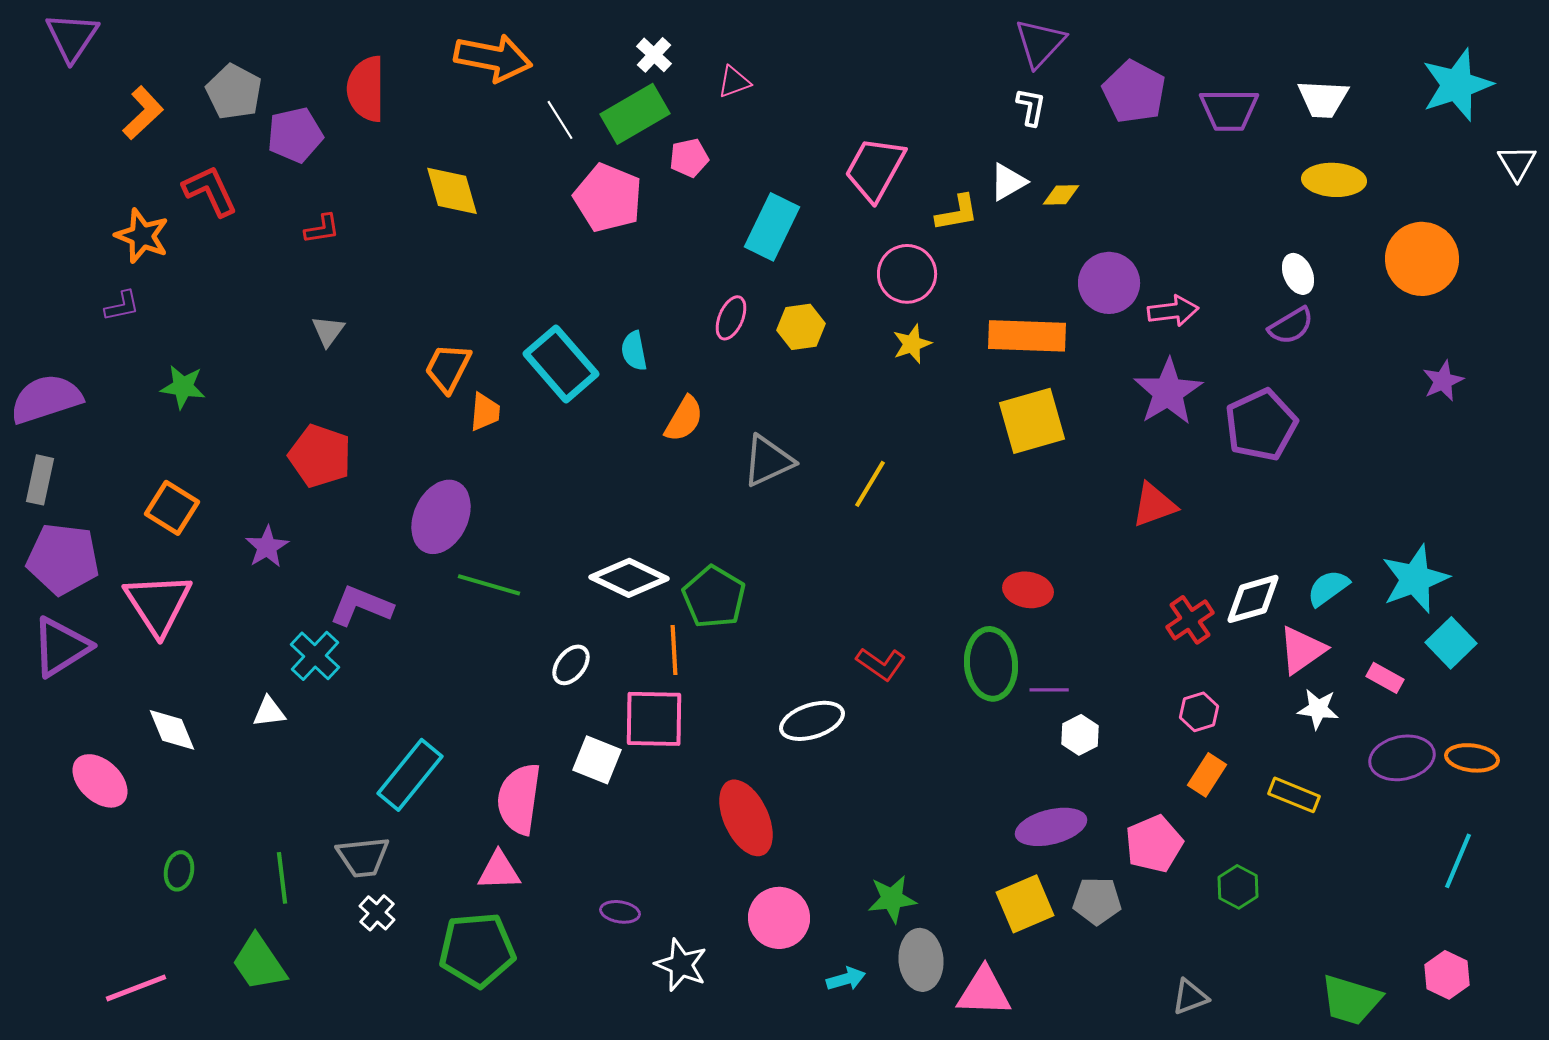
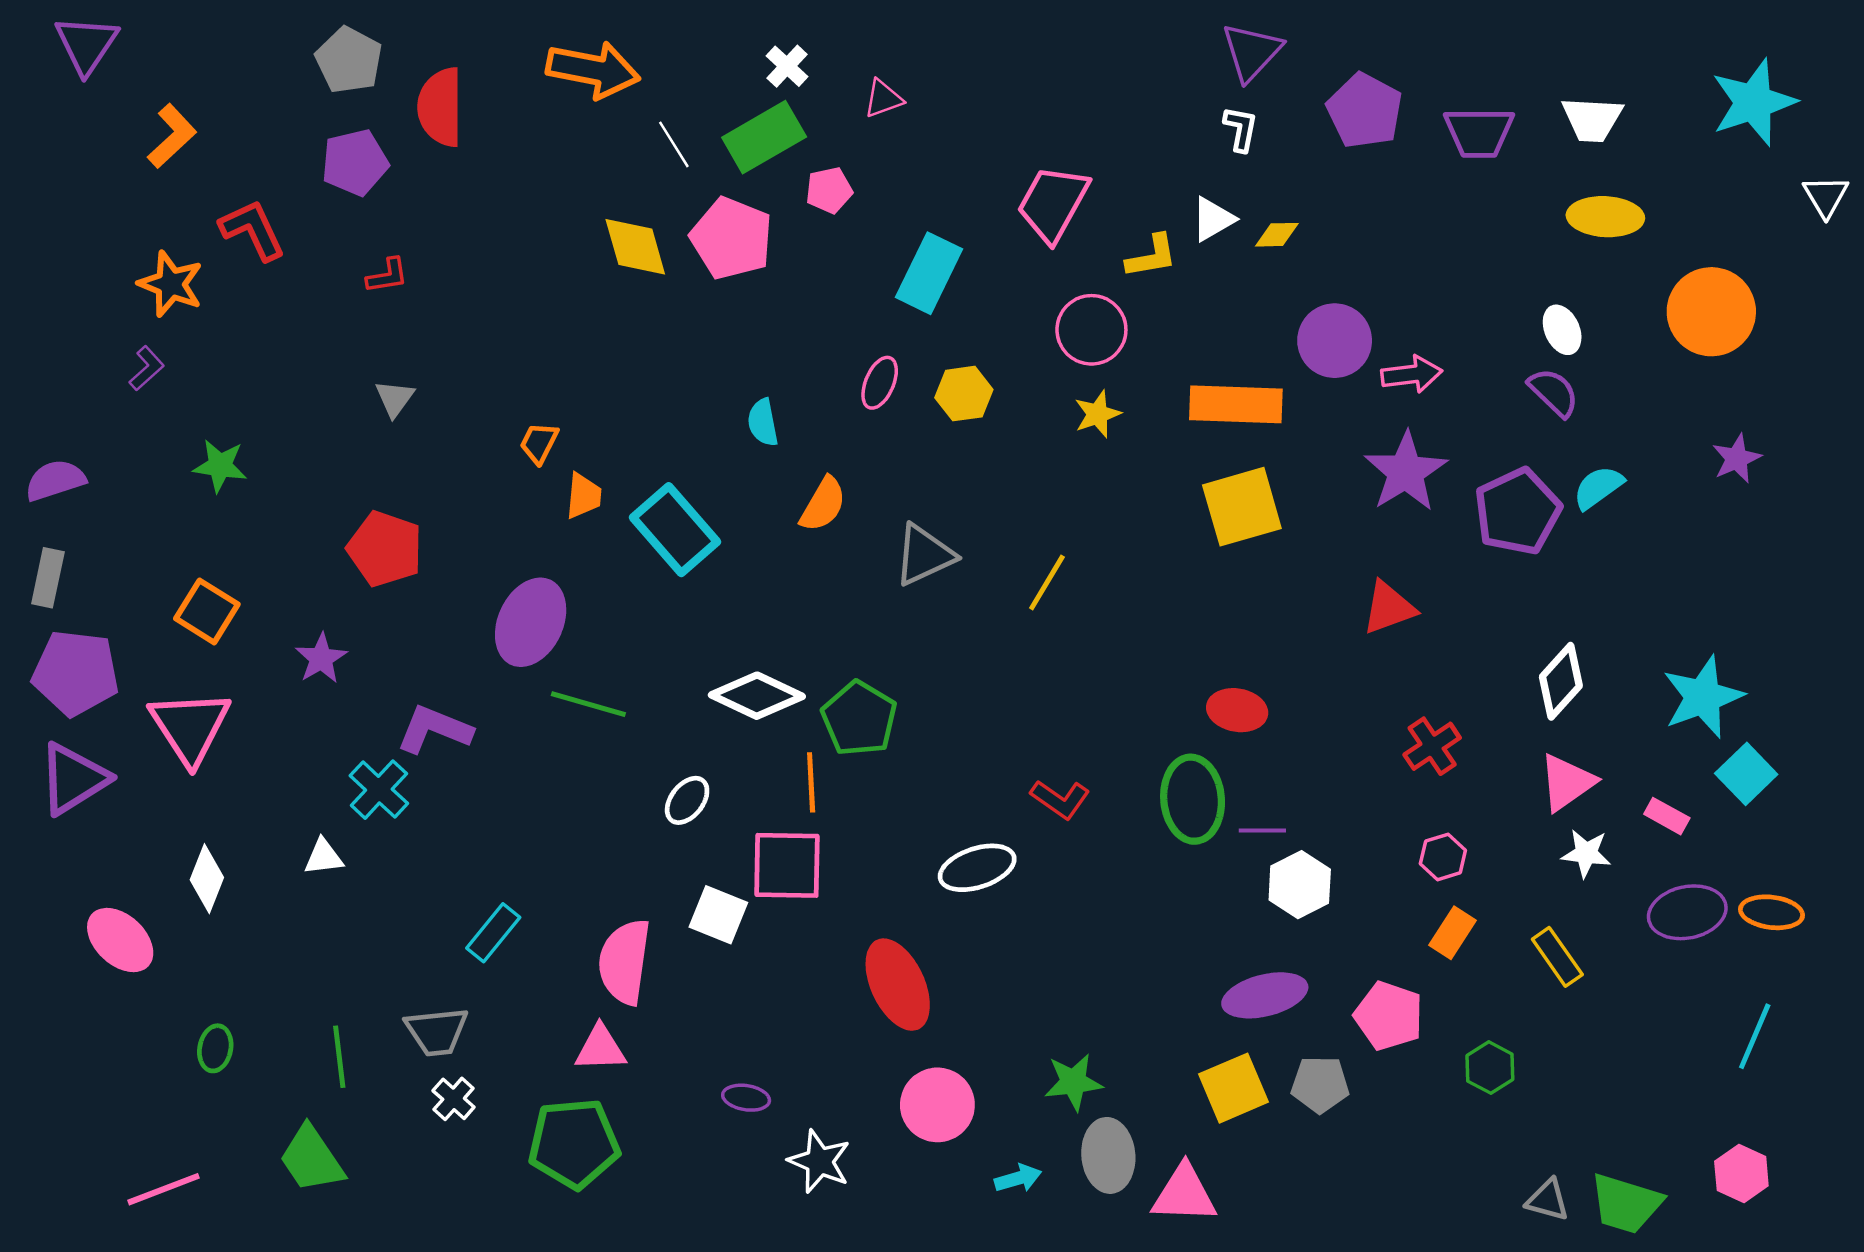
gray pentagon: (234, 92) -> (349, 60), moved
yellow diamond: (452, 191) -> (635, 247), moved
purple L-shape: (122, 306) -> (147, 368), turned -30
purple semicircle: (1291, 326) -> (1554, 392), turned -105
cyan rectangle: (561, 364) -> (675, 530), moved
orange trapezoid: (448, 368) -> (539, 443), size x0.7
purple semicircle: (46, 399) -> (55, 480), size x0.7
cyan semicircle: (1328, 588) -> (1598, 487), moved
white diamond: (1253, 599) -> (1561, 681), moved, turned -32
white diamond: (172, 730) -> (207, 879), turned 44
white hexagon: (1080, 735) -> (1300, 885), size x1.4
cyan rectangle: (410, 775) -> (493, 933), size x0.7
yellow rectangle: (1294, 795) -> (1557, 957), turned 33
pink pentagon: (1154, 844) -> (1389, 1016), turned -30
gray triangle: (1190, 997) -> (1548, 1200), moved, turned 36

